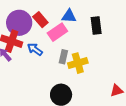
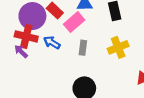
yellow cross: (78, 63) -> (118, 47), moved

